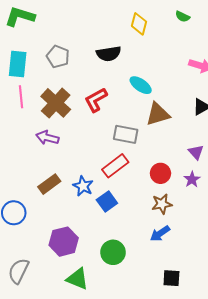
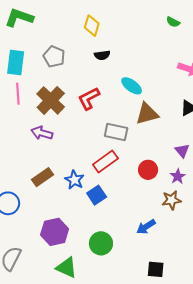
yellow diamond: (139, 24) -> (92, 26), moved
black semicircle: (109, 54) -> (102, 55), size x0.7
brown star: (162, 204) -> (171, 200), moved

